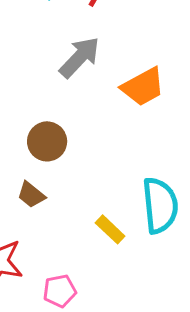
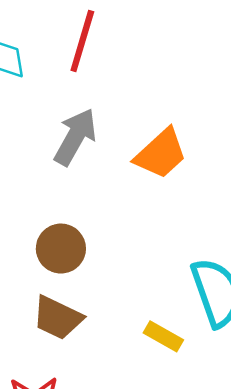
brown trapezoid: (31, 195) -> (58, 318), size x1.4

